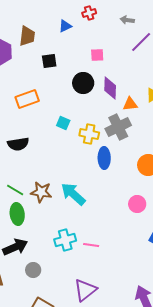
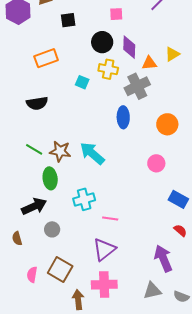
yellow cross: (89, 134) -> (108, 69), moved
green ellipse: (17, 214) -> (50, 178), moved
pink line: (91, 245) -> (110, 218), moved

